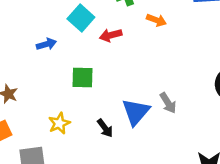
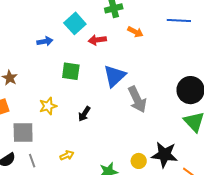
gray arrow: (168, 103) -> (137, 99), size x1.5
blue triangle: (136, 112) -> (115, 76), moved
black arrow: (105, 128) -> (84, 114), turned 63

